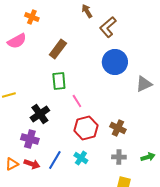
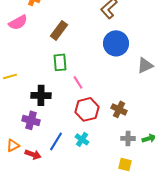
black cross: (40, 114) -> (41, 95), turned 36
gray cross: (119, 157) -> (128, 138), moved
red arrow: (32, 164) -> (33, 154), moved

